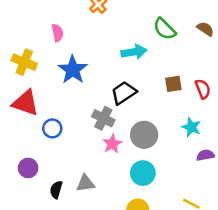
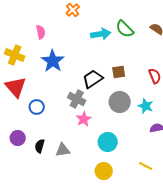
cyan arrow: (134, 52) -> (101, 34), moved
brown square: (173, 84) -> (119, 72), moved
red triangle: (26, 103) -> (16, 87), turned 30
gray circle: (144, 135) -> (120, 102), moved
black semicircle: (56, 190) -> (40, 146), moved

